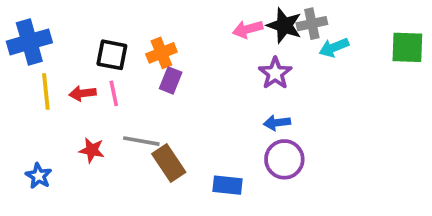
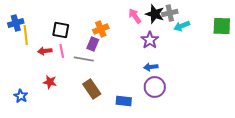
pink arrow: (248, 29) -> (135, 16), turned 70
blue cross: (29, 42) -> (16, 23), size x0.7
orange cross: (161, 53) -> (101, 29), moved
yellow line: (46, 91) -> (26, 35), moved
gray line: (141, 141) -> (84, 59), moved

